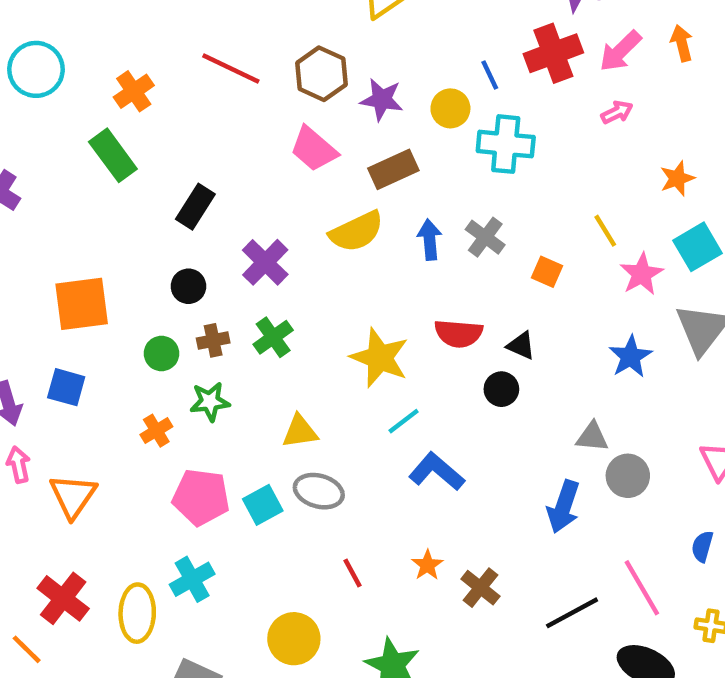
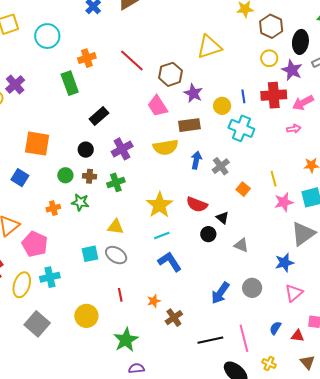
blue star: (631, 357) -> (284, 263), moved
gray triangle: (592, 437) -> (241, 245), moved
pink pentagon: (201, 497) -> (35, 244), moved

